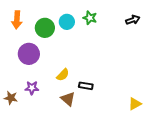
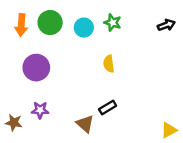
green circle: (45, 28) -> (50, 23), moved
yellow semicircle: (63, 75) -> (109, 64), moved, turned 128
black rectangle: (86, 86) -> (108, 108), turned -40

